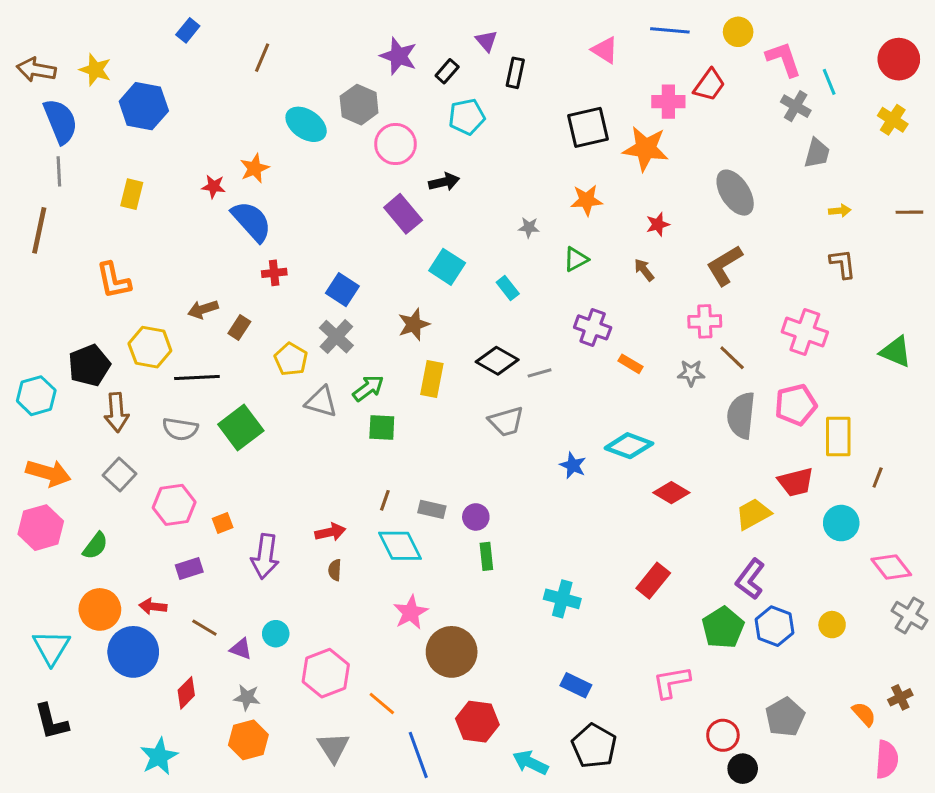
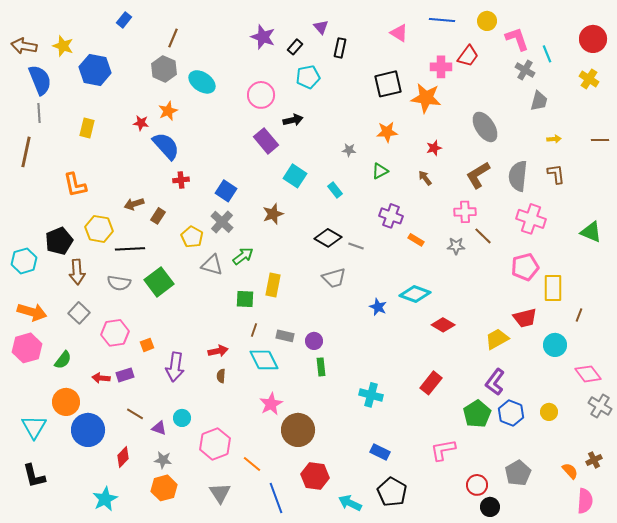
gray hexagon: (359, 105) -> (164, 69), moved
gray line: (540, 373) -> (356, 246), turned 35
yellow rectangle: (432, 379) -> (273, 285), moved
gray semicircle: (741, 415) -> (518, 176), moved
green square: (382, 428) -> (245, 299), moved
red arrow: (153, 606) -> (101, 378), moved

